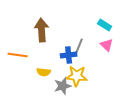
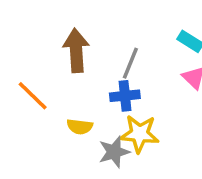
gray line: (79, 47) -> (130, 63), moved
orange line: (18, 55) -> (33, 96), turned 36

